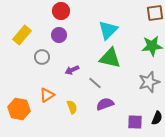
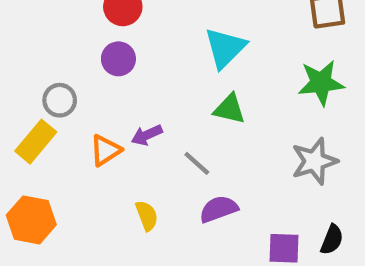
yellow rectangle: (22, 35) -> (36, 142), moved
gray circle: (42, 57) -> (60, 100), moved
green triangle: (110, 58) -> (229, 109), size x0.7
orange triangle: (47, 95) -> (105, 150), moved

